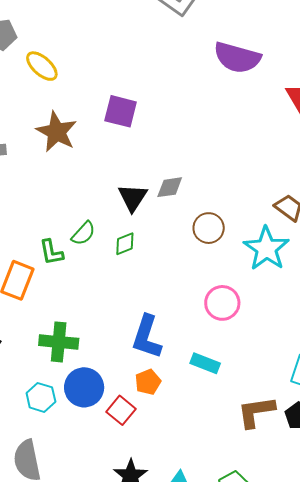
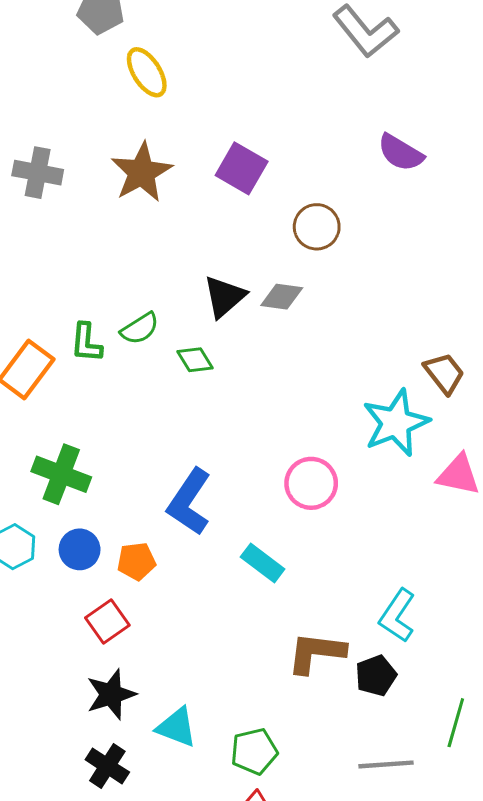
purple semicircle: (237, 58) -> (401, 153), moved, size x0.7
brown circle: (209, 228) -> (317, 227), moved
green diamond: (125, 244) -> (195, 360), turned 65
orange pentagon: (148, 382) -> (136, 561), moved
blue circle: (84, 387) -> (80, 549), size x0.7
red square: (121, 410) -> (107, 621), moved

